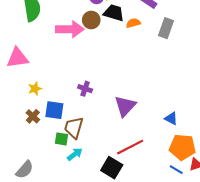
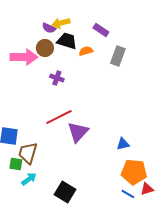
purple cross: (85, 89) -> (57, 78), moved
blue triangle: (171, 118) -> (123, 144), turned -40
red line: (130, 147) -> (59, 117), moved

